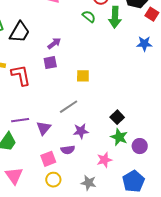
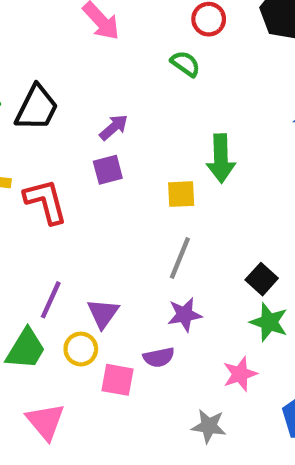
green arrow: (115, 17) -> (221, 158), moved
gray line: (69, 107) -> (180, 258), moved, turned -30
purple line: (20, 120) -> (51, 300), turned -54
pink square: (48, 159) -> (117, 380), turned 35
yellow circle: (53, 180) -> (81, 349), moved

